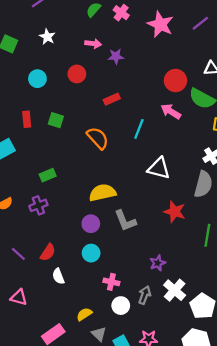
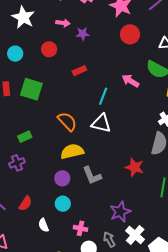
white star: (47, 37) -> (23, 17), size x1.6
red circle: (175, 81) -> (130, 34), moved
green square: (56, 120) -> (31, 89), size x1.6
orange semicircle: (98, 138) -> (67, 121), moved
white triangle: (159, 168) -> (101, 123), moved
purple star: (158, 263) -> (120, 212), size x1.5
white semicircle: (58, 276) -> (44, 225), moved
gray arrow: (145, 295) -> (109, 239), turned -49

